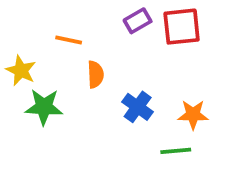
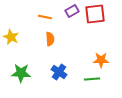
orange line: (69, 40) -> (45, 17), moved
green star: (44, 107) -> (21, 73), moved
blue cross: (138, 107) -> (59, 72), moved

